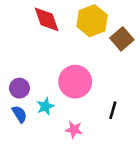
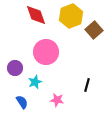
pink circle: (75, 82) -> (46, 52), moved
blue semicircle: (19, 114) -> (22, 102), moved

